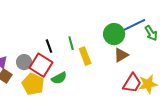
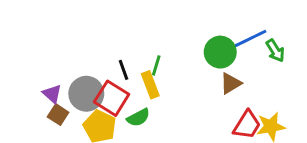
green line: (71, 43) -> (156, 65), turned 32
yellow rectangle: (85, 56) -> (150, 85), moved
gray circle: (24, 62) -> (86, 94), size x1.5

